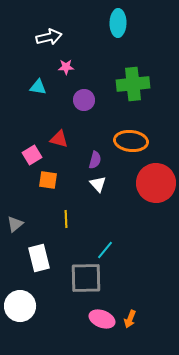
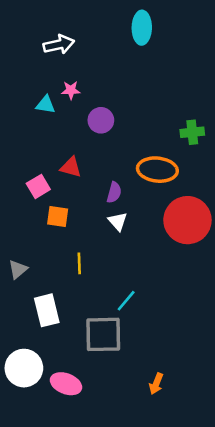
pink star: (66, 67) -> (71, 90), moved
green cross: (133, 84) -> (192, 132), moved, size x0.6
pink ellipse: (102, 319) -> (66, 384), moved

